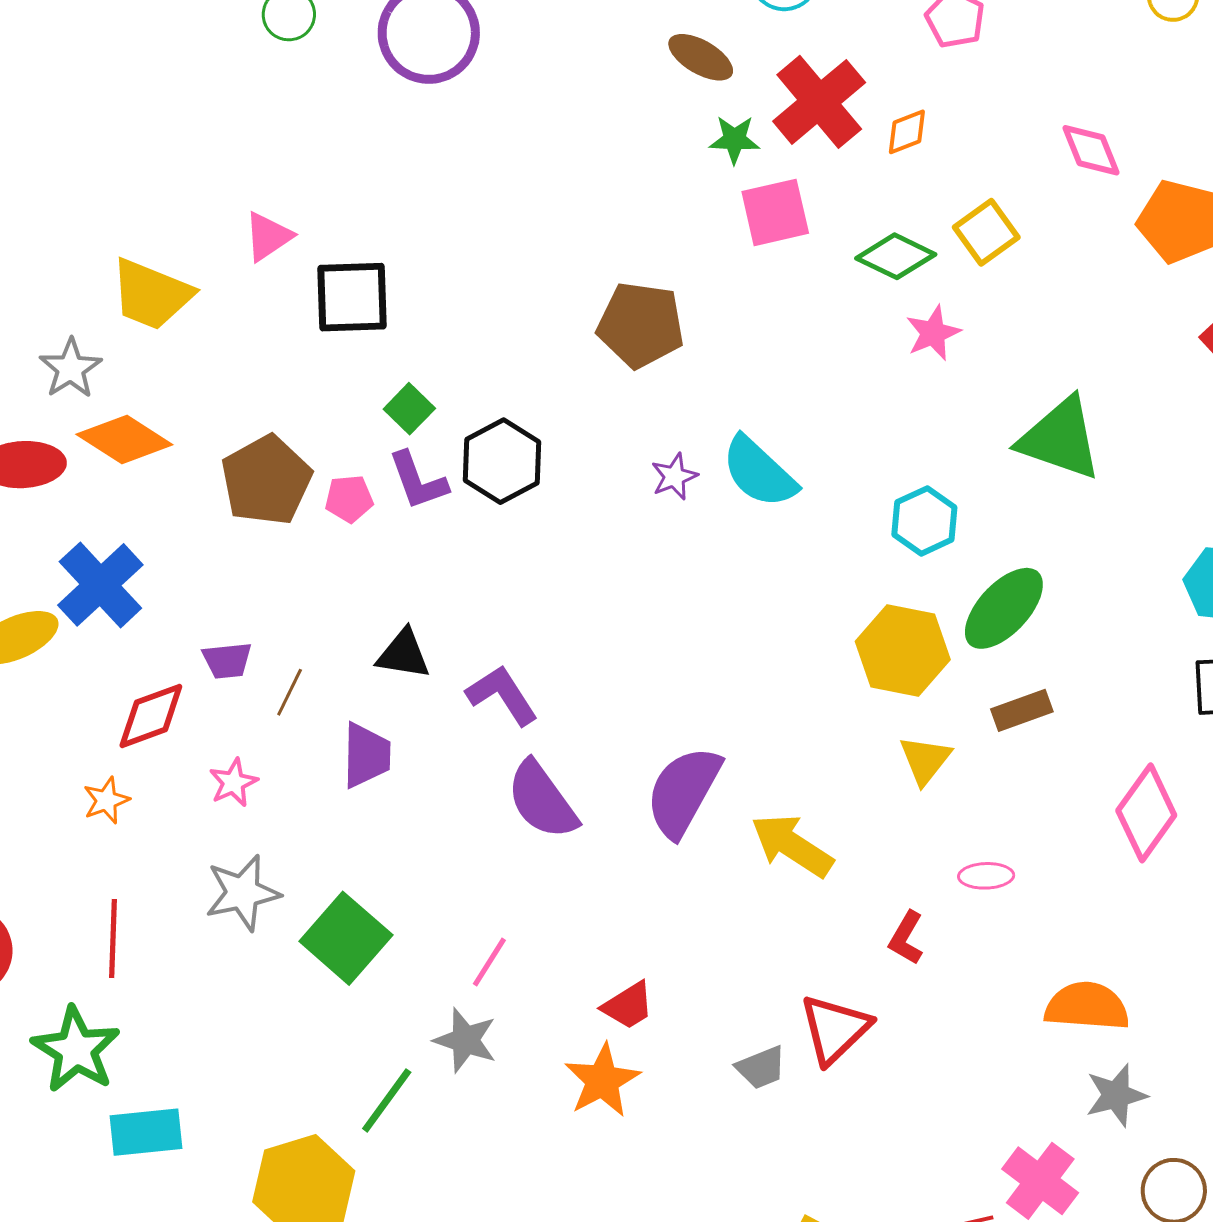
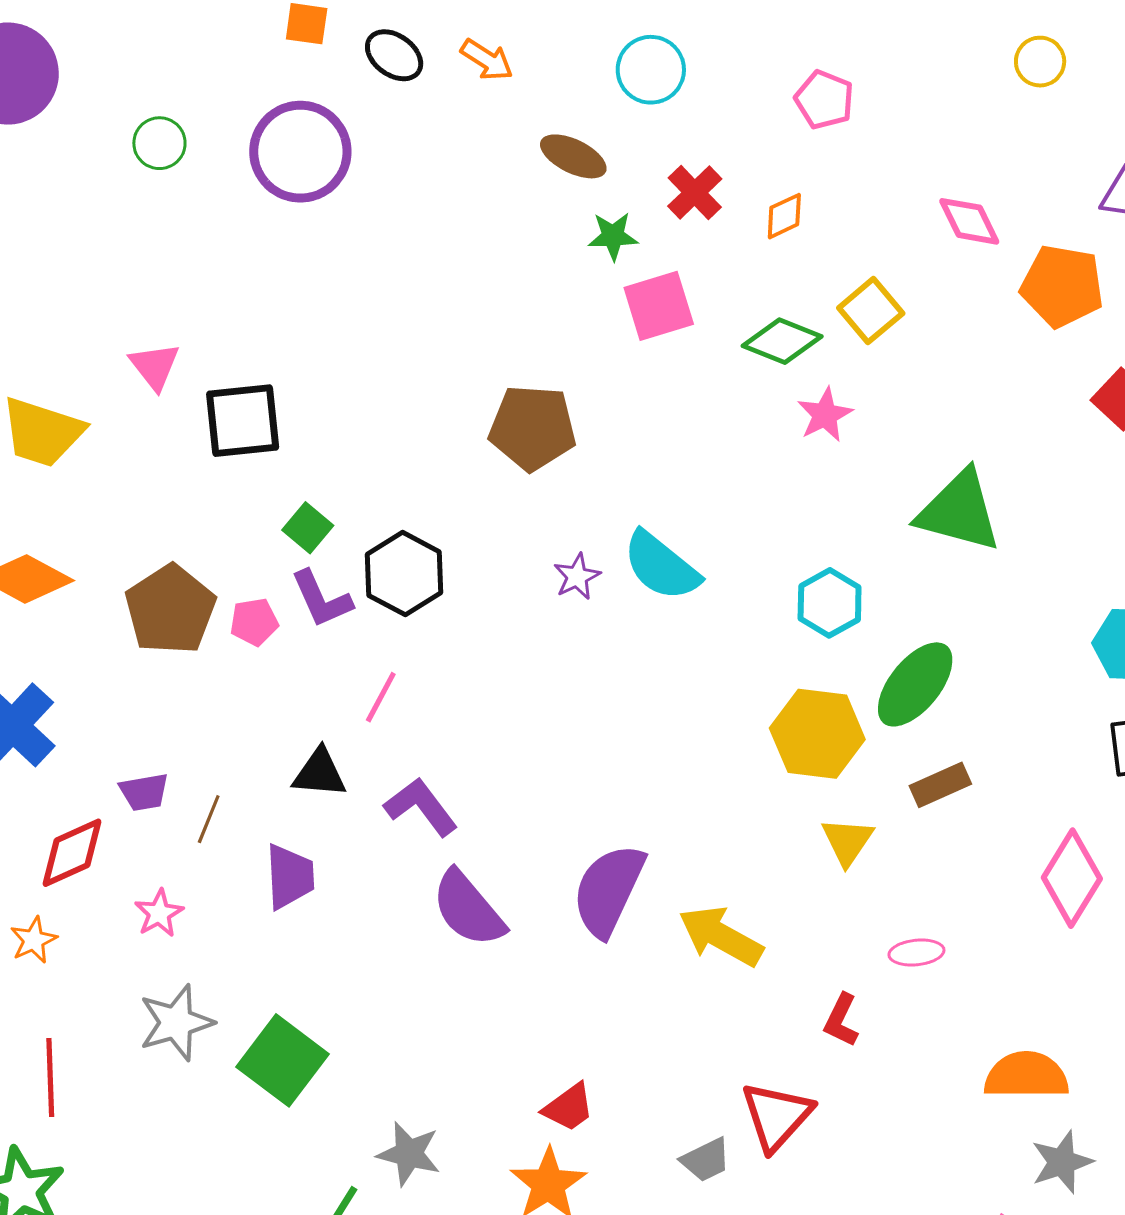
red cross: (819, 102) -> (695, 193), size x0.6
pink triangle: (268, 236) -> (155, 366), turned -30
pink line: (489, 962) -> (381, 697), moved

